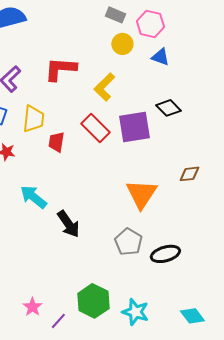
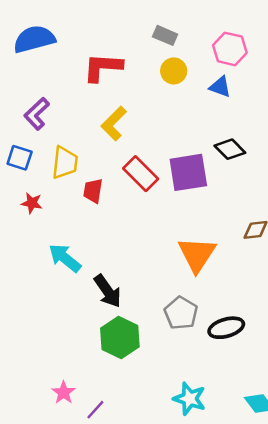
pink hexagon: (150, 24) -> (230, 49), moved
red L-shape: (60, 69) -> (103, 67), moved
yellow L-shape: (104, 87) -> (114, 124), moved
green hexagon: (93, 301) -> (120, 338), moved

